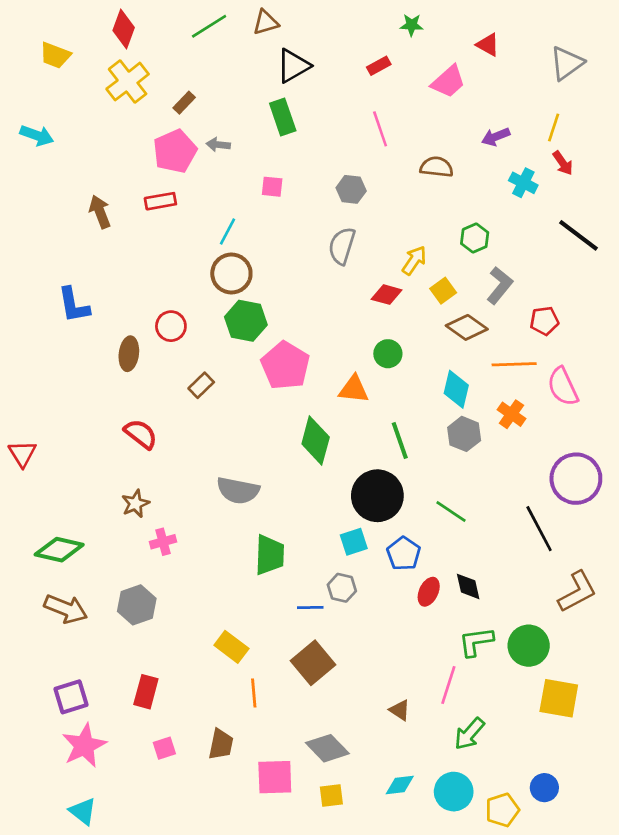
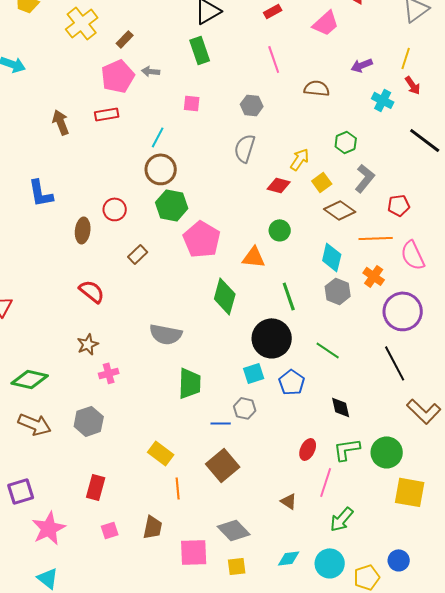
purple circle: (576, 479) -> (403, 311), moved
red ellipse: (429, 592) -> (308, 449), moved
brown L-shape: (577, 592) -> (424, 411), turned 72
purple square: (71, 697) -> (21, 491), moved

